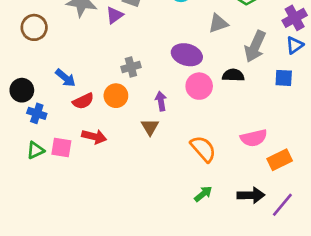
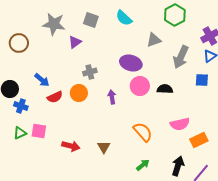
purple triangle: (115, 15) -> (75, 42), moved
black semicircle: (233, 75) -> (165, 89), moved
brown triangle: (150, 127) -> (104, 147), moved
red arrow: (94, 137) -> (71, 146), moved
black arrow: (251, 195) -> (178, 166), turned -72

